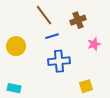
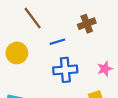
brown line: (44, 15) -> (33, 18), moved
pink star: (94, 44) -> (105, 69), moved

